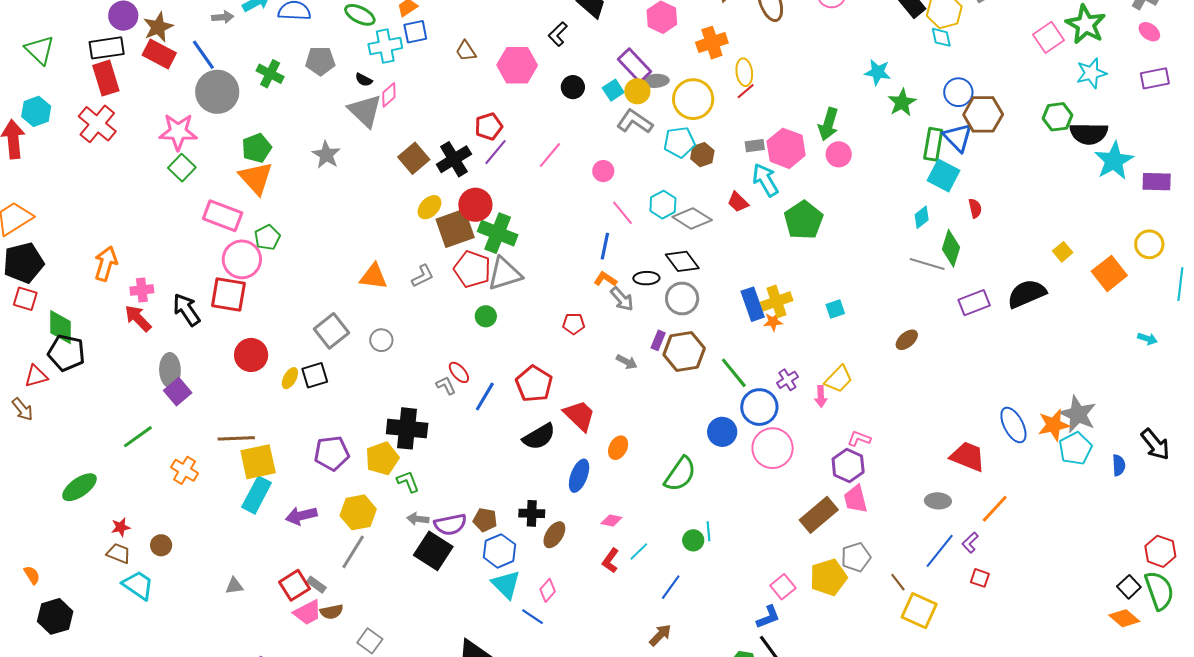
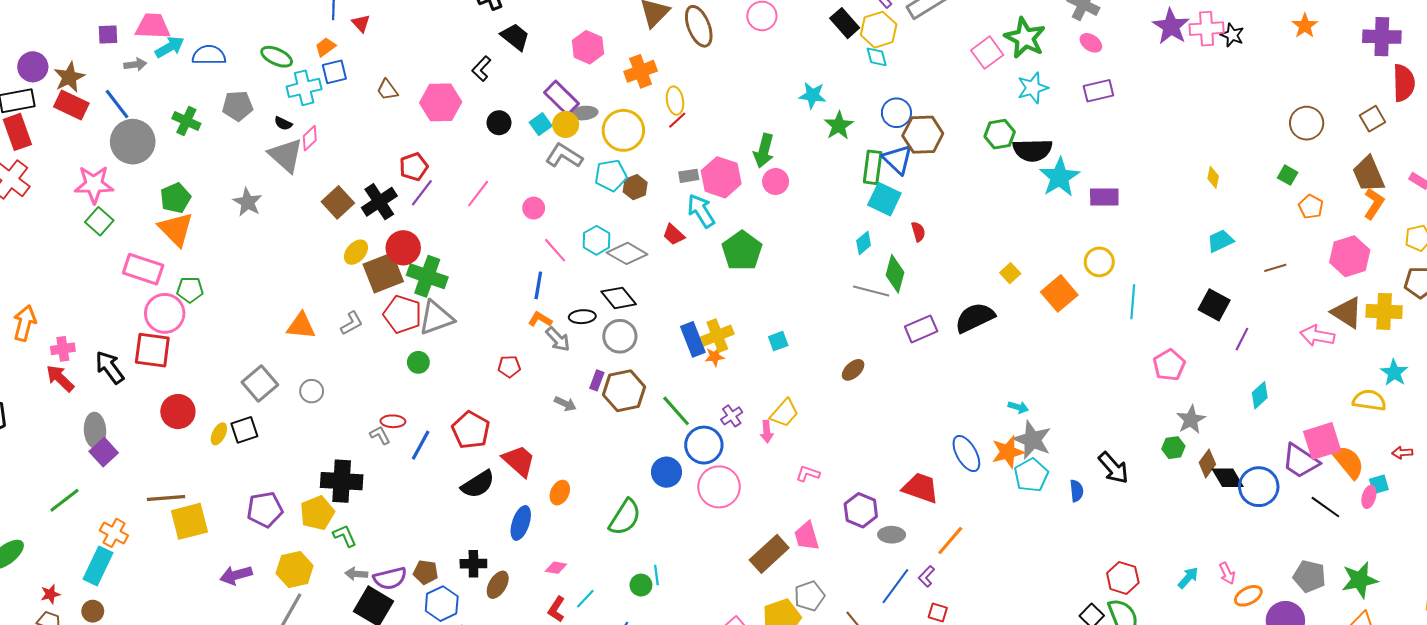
green pentagon: (267, 237) -> (190, 290), turned 30
cyan arrow: (1147, 339) -> (1018, 407), moved
red ellipse: (459, 372) -> (393, 421), turned -45
purple hexagon: (848, 466) -> (861, 510), moved
cyan rectangle: (257, 495) -> (98, 566), moved

